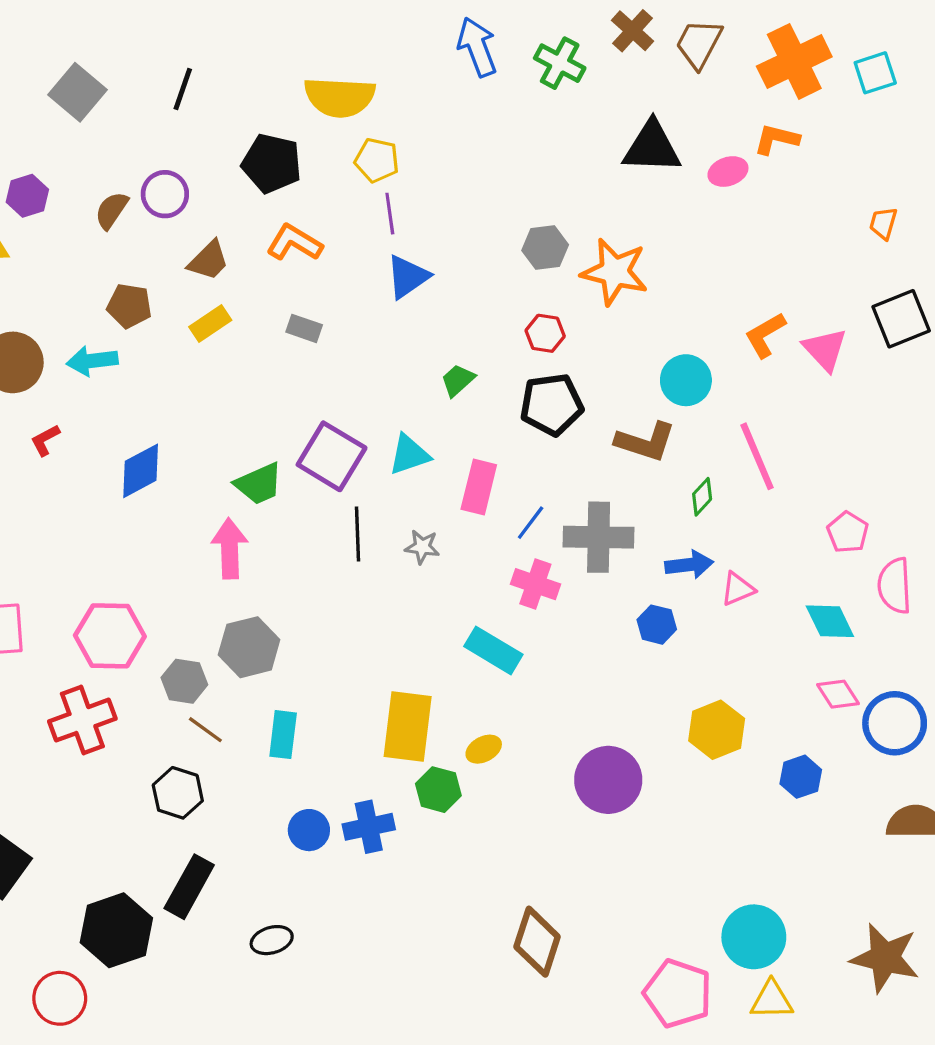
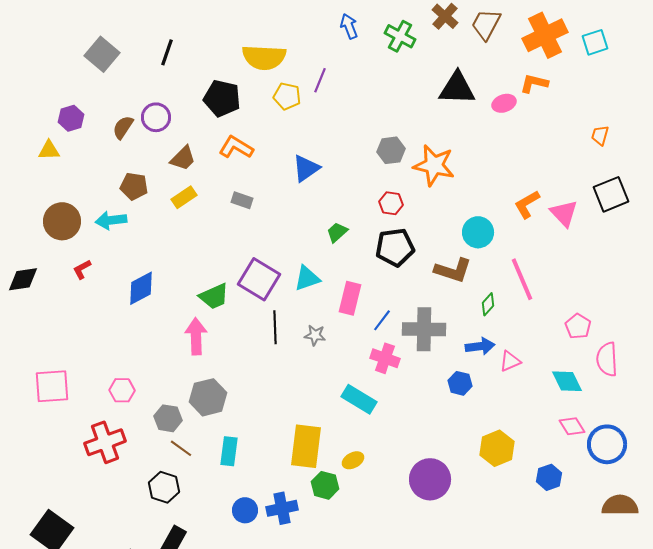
blue arrow: (477, 47) -> (349, 26), size x0.7
purple line: (390, 214) -> (320, 80), moved, turned 30
pink hexagon: (110, 636) -> (122, 390), size x0.6

